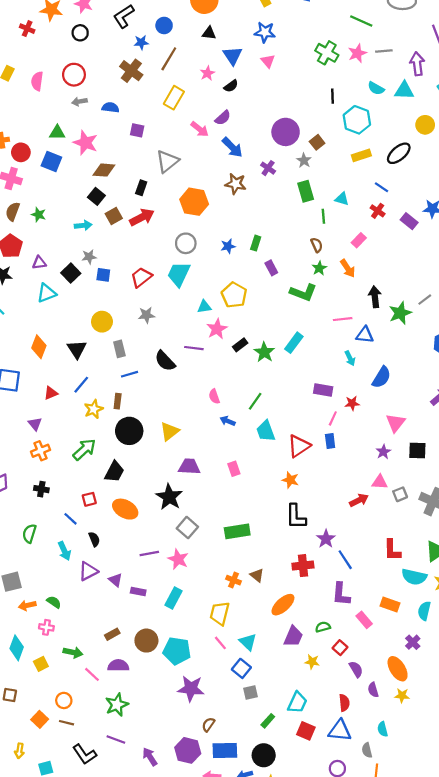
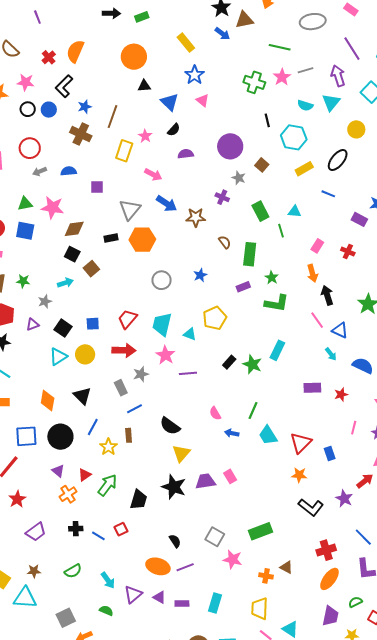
blue circle: (164, 25) -> (49, 110), moved
blue star: (265, 32) -> (195, 75), turned -30
pink star: (207, 73) -> (145, 136), moved
cyan triangle: (404, 91) -> (331, 102), turned -42
purple semicircle: (223, 118) -> (186, 154), moved, turned -133
purple circle: (286, 132) -> (230, 146), moved
blue arrow: (232, 147) -> (167, 204), moved
gray star: (304, 160) -> (239, 178), moved
black rectangle: (141, 188) -> (111, 238), turned 72
orange hexagon: (194, 202) -> (142, 240), moved
red cross: (378, 211) -> (348, 251), moved
red arrow: (142, 217) -> (124, 350), moved, turned 40
green rectangle: (256, 243) -> (250, 254), moved, size x1.6
brown semicircle: (317, 245) -> (225, 242), moved
gray star: (89, 257) -> (45, 301), moved
purple rectangle: (271, 268) -> (243, 287), turned -72
green star: (319, 268) -> (272, 278), moved
orange arrow: (348, 268) -> (312, 273), turned 30
cyan trapezoid: (179, 274) -> (162, 324), moved
cyan triangle: (46, 293) -> (58, 357), moved
yellow pentagon: (234, 295) -> (215, 318), turned 30
black arrow: (375, 297) -> (327, 295), moved
cyan triangle: (204, 307) -> (190, 334), turned 40
gray star: (146, 315) -> (141, 374), moved
pink line: (343, 319) -> (317, 320), turned 72
yellow circle: (102, 322) -> (85, 354), moved
pink star: (217, 329) -> (165, 355), moved
blue triangle: (365, 335) -> (340, 330), turned 30
black semicircle: (165, 361) -> (170, 426), moved
blue semicircle: (381, 377) -> (363, 366), turned -85
red triangle: (51, 393) -> (85, 475), moved
pink line: (333, 418) -> (354, 428), moved
black circle: (129, 431) -> (60, 437), moved
blue rectangle: (330, 441) -> (330, 454), moved
pink rectangle: (234, 469) -> (230, 476), moved
black star: (169, 497) -> (174, 487), moved
orange ellipse: (125, 509) -> (158, 566), moved
black L-shape: (296, 517) -> (311, 507), turned -40
blue line: (70, 519) -> (98, 536), moved
green semicircle: (29, 534) -> (73, 571), turned -126
black semicircle: (94, 539) -> (175, 541), moved
purple star: (326, 539) -> (344, 499), moved
pink star: (178, 559) -> (233, 559), moved
green semicircle: (54, 602) -> (106, 611), moved
orange ellipse: (283, 605) -> (329, 579), moved

